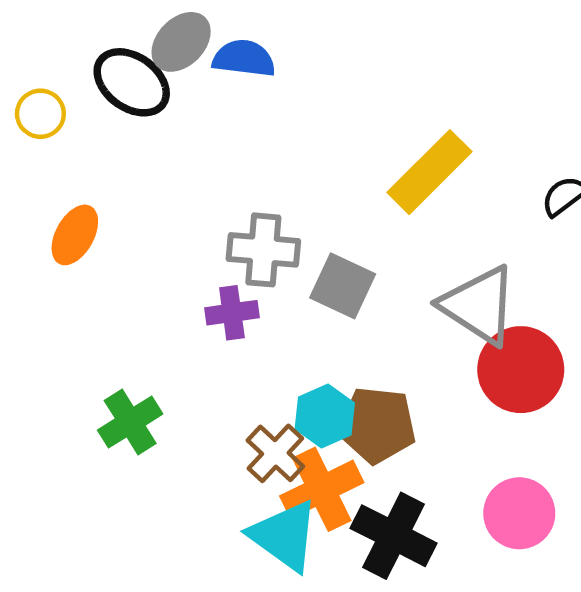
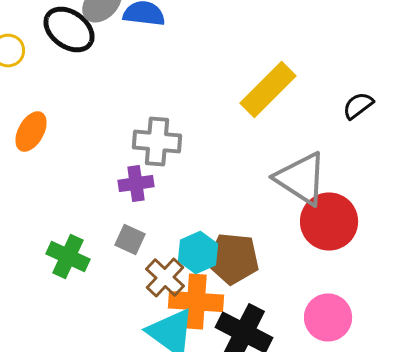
gray square: (343, 286) -> (130, 240), moved, size x0.7
green cross: (130, 422) -> (68, 256), turned -33
orange cross: (322, 489) -> (196, 302), turned 30

